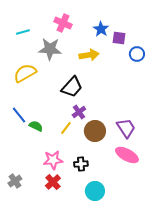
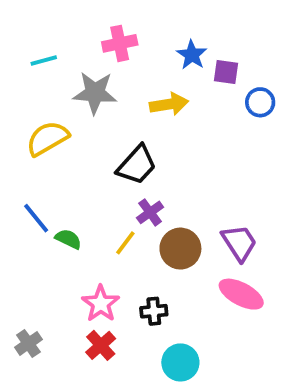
pink cross: (63, 23) -> (120, 43), turned -36
pink star: (53, 160) -> (101, 304), turned -30

